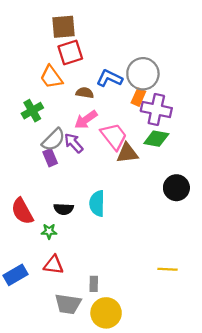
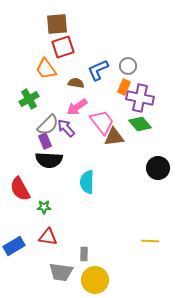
gray circle: (143, 74) -> (128, 66), size x0.6
blue L-shape: (109, 78) -> (98, 70), turned -50
green diamond: (156, 139) -> (140, 124), turned 40
black semicircle: (64, 209) -> (49, 160), moved, size x1.5

